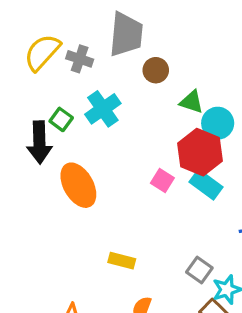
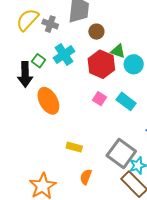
red hexagon: (200, 152) -> (101, 64), moved
gray square: (199, 270) -> (121, 153), size x1.8

